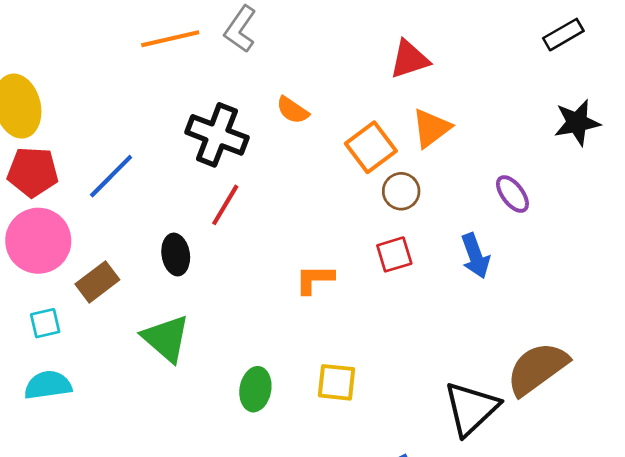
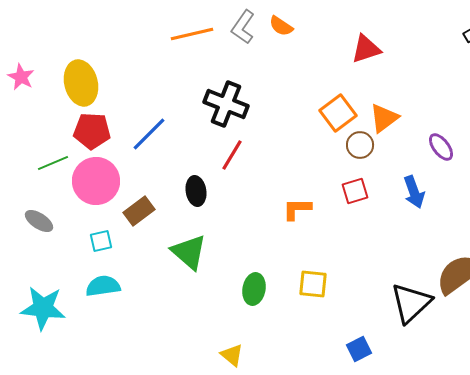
orange semicircle: (293, 110) -> (281, 26), moved
orange triangle: (431, 128) -> (384, 118), moved

